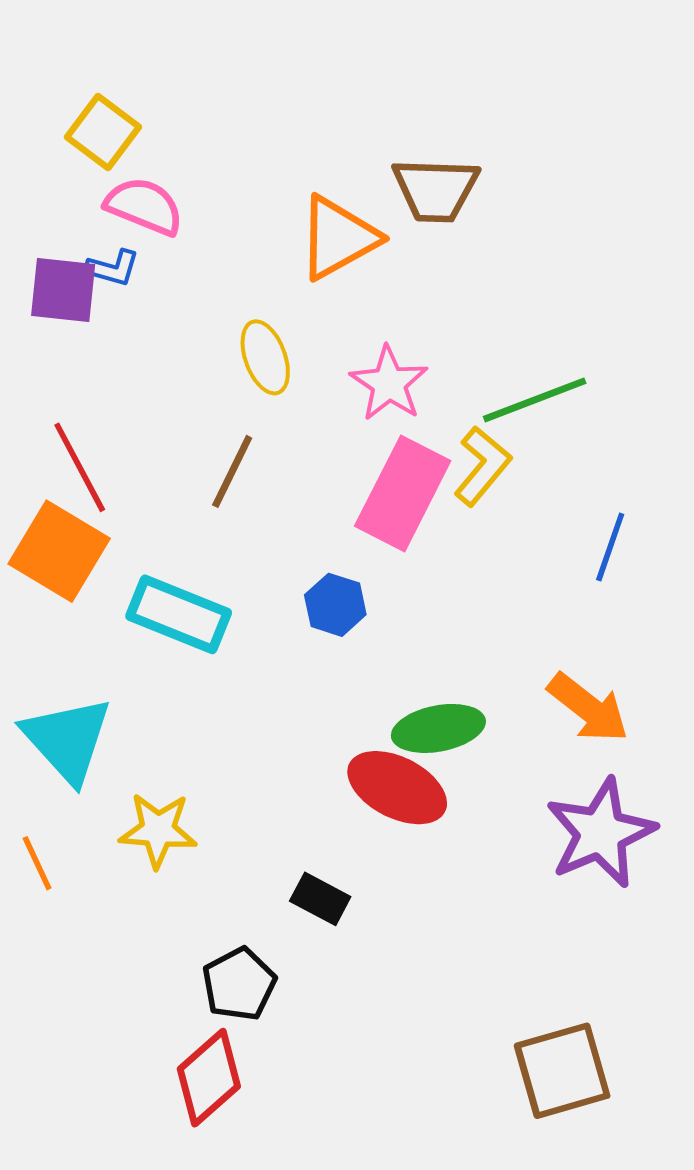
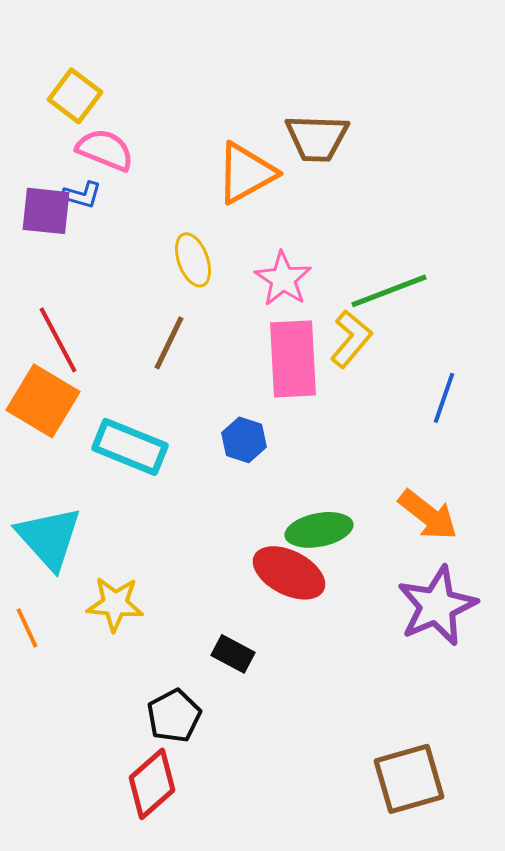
pink rectangle: (403, 493) -> (293, 359), turned -30

